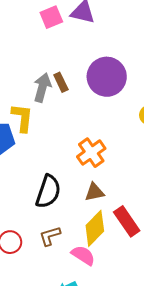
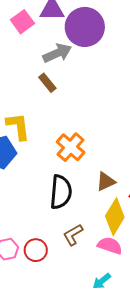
purple circle: (107, 77) -> (85, 27), moved
gray arrow: (42, 88) -> (57, 53), moved, turned 64
orange cross: (91, 153) -> (71, 147), moved

